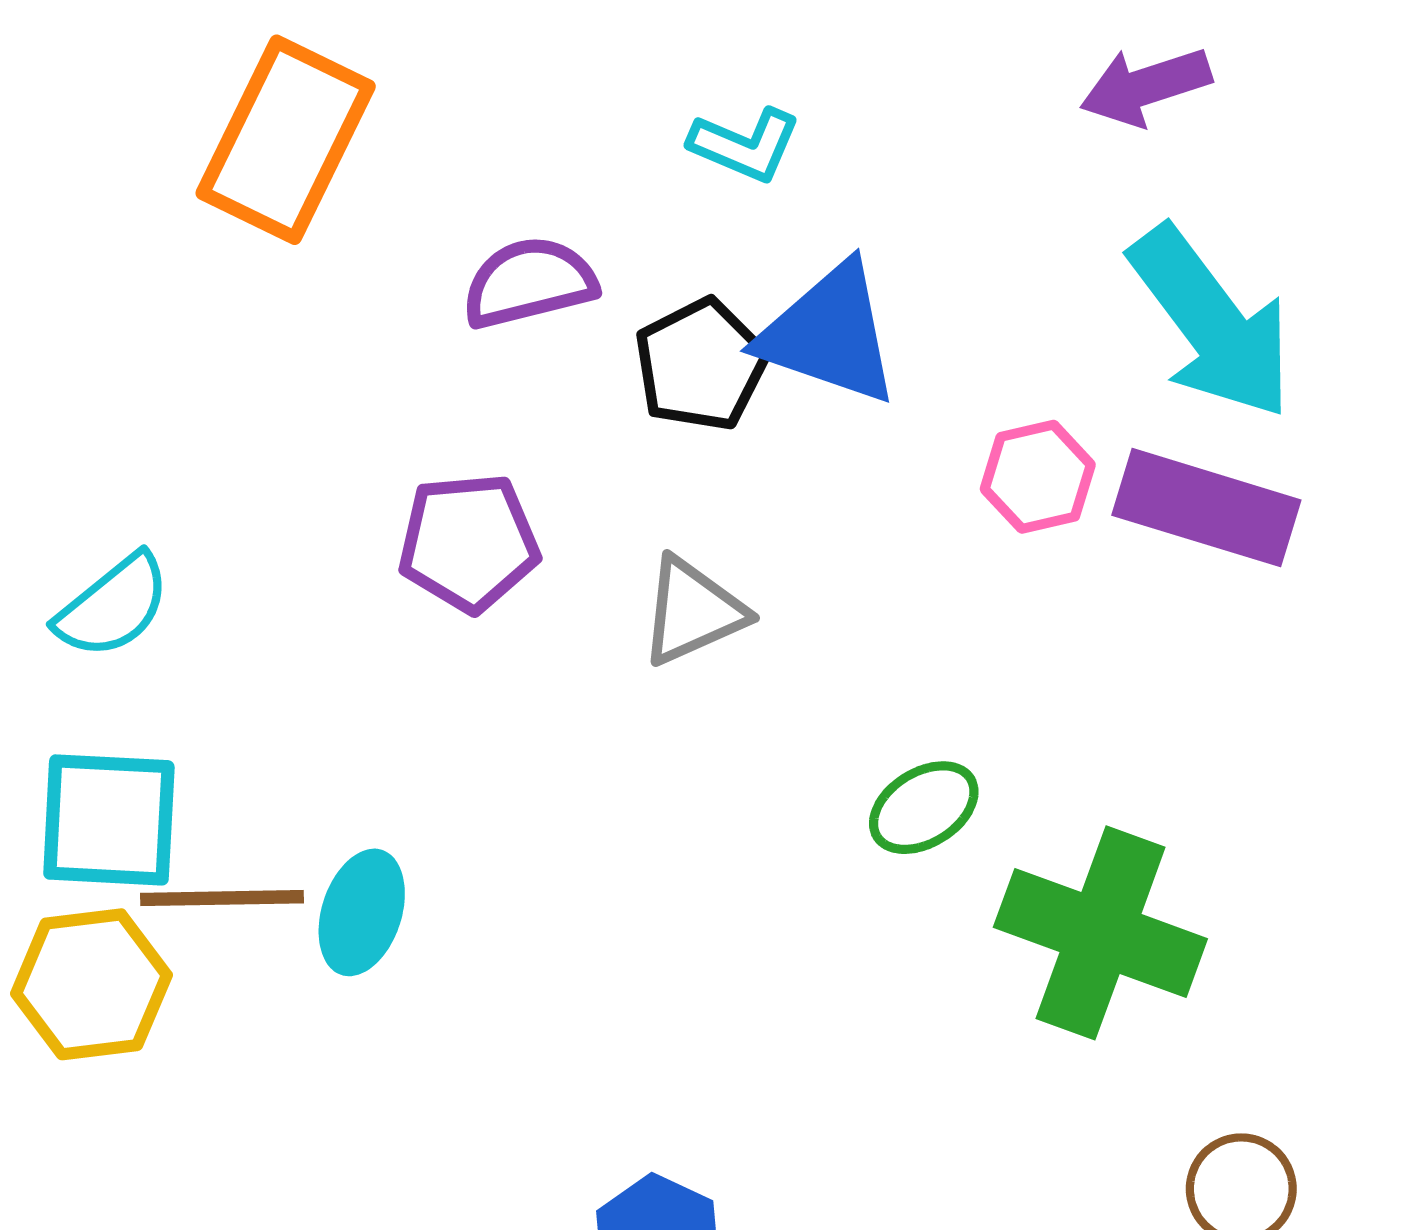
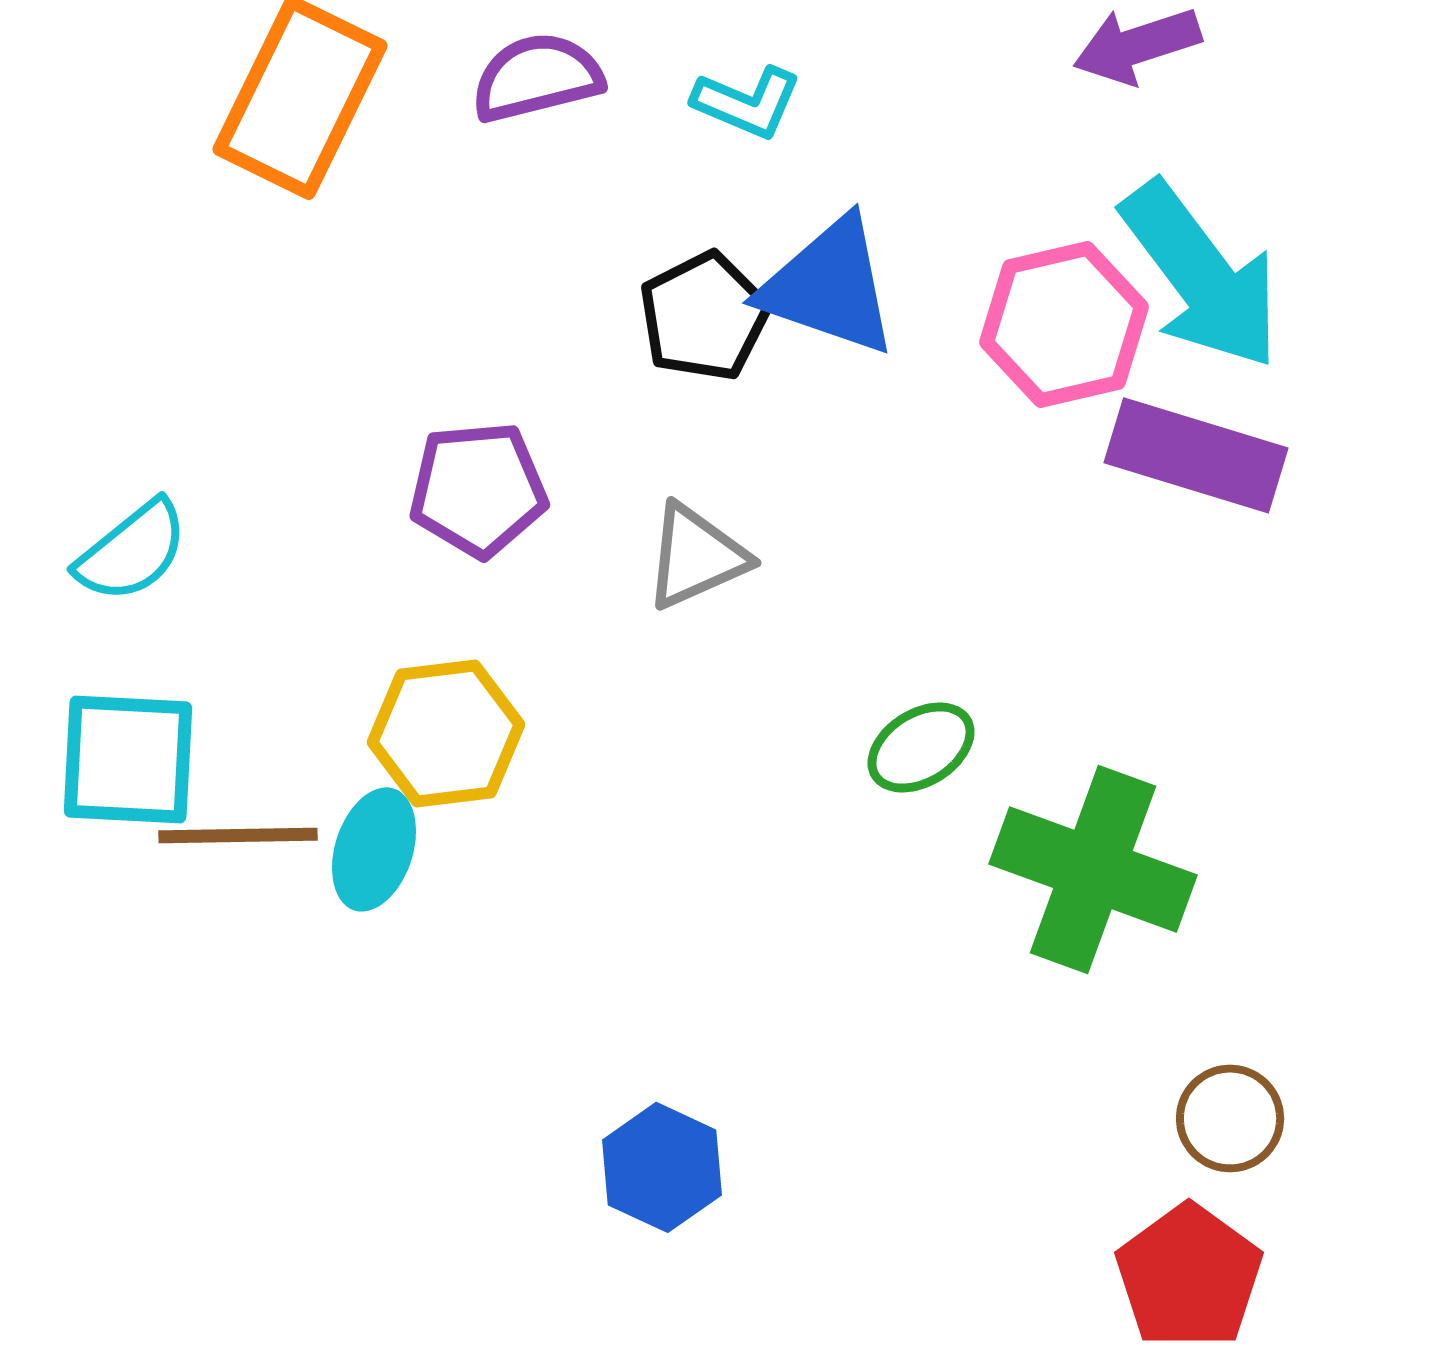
purple semicircle: (529, 283) -> (537, 77), moved
pink hexagon: (1038, 477) -> (1064, 324), moved, size x1.5
yellow hexagon: (91, 984) -> (446, 733), moved

